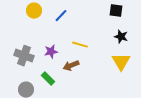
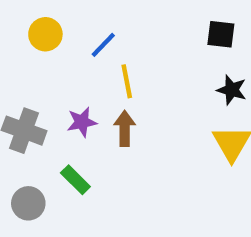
yellow line: (80, 45) -> (127, 81), moved, turned 63
brown arrow: (71, 66) -> (125, 128), moved, turned 112

